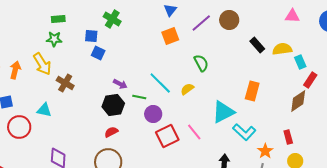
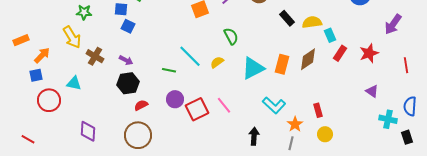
orange arrow: (15, 70) -> (42, 55), moved, turned 30
purple arrow: (120, 84) -> (126, 60), moved
brown diamond: (298, 101) -> (308, 59), moved
black hexagon: (113, 105) -> (128, 83), moved
cyan triangle: (223, 112) -> (253, 68), moved
purple circle: (153, 114) -> (175, 99), moved

